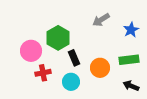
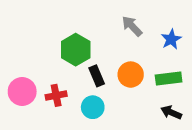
gray arrow: (101, 20) -> (132, 26), turned 78
pink circle: (31, 51) -> (22, 92), moved
orange circle: (100, 68) -> (131, 75), moved

